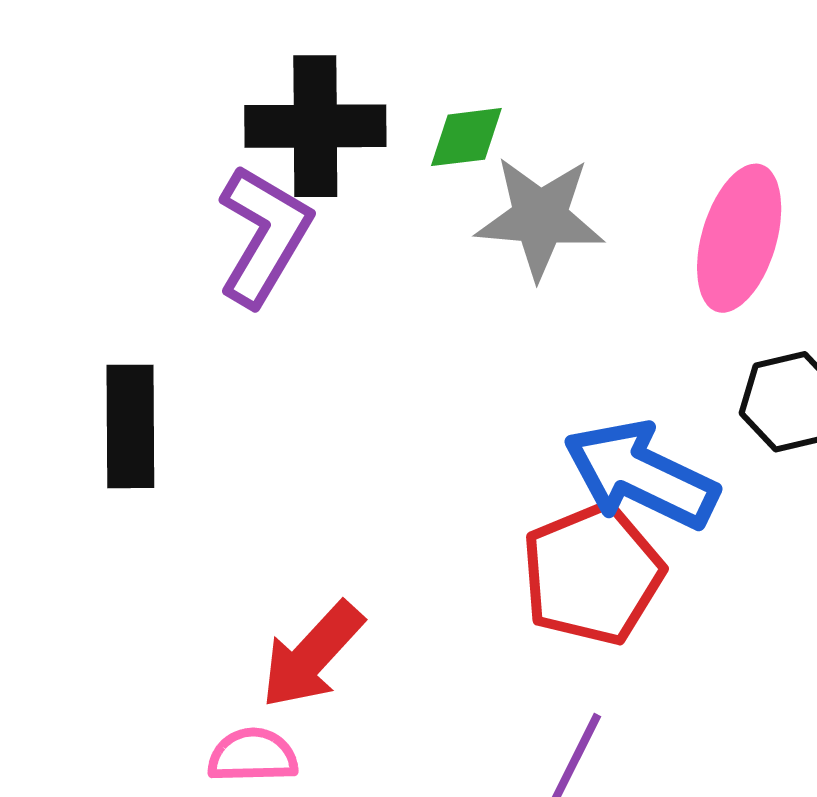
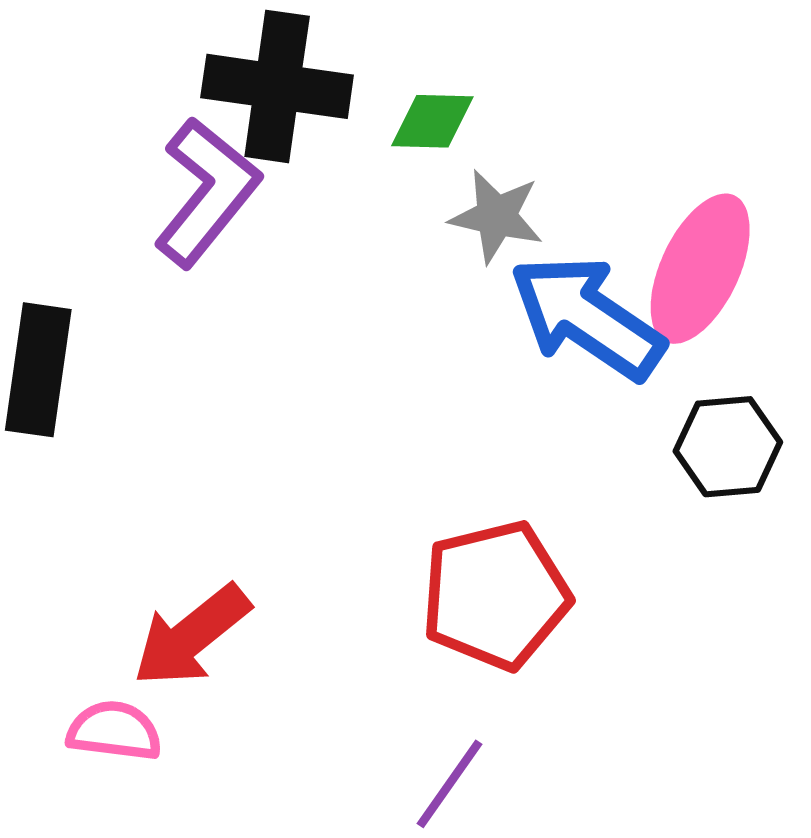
gray star: (540, 218) -> (496, 216), size x0.7
blue arrow: (641, 475) -> (587, 317), moved

